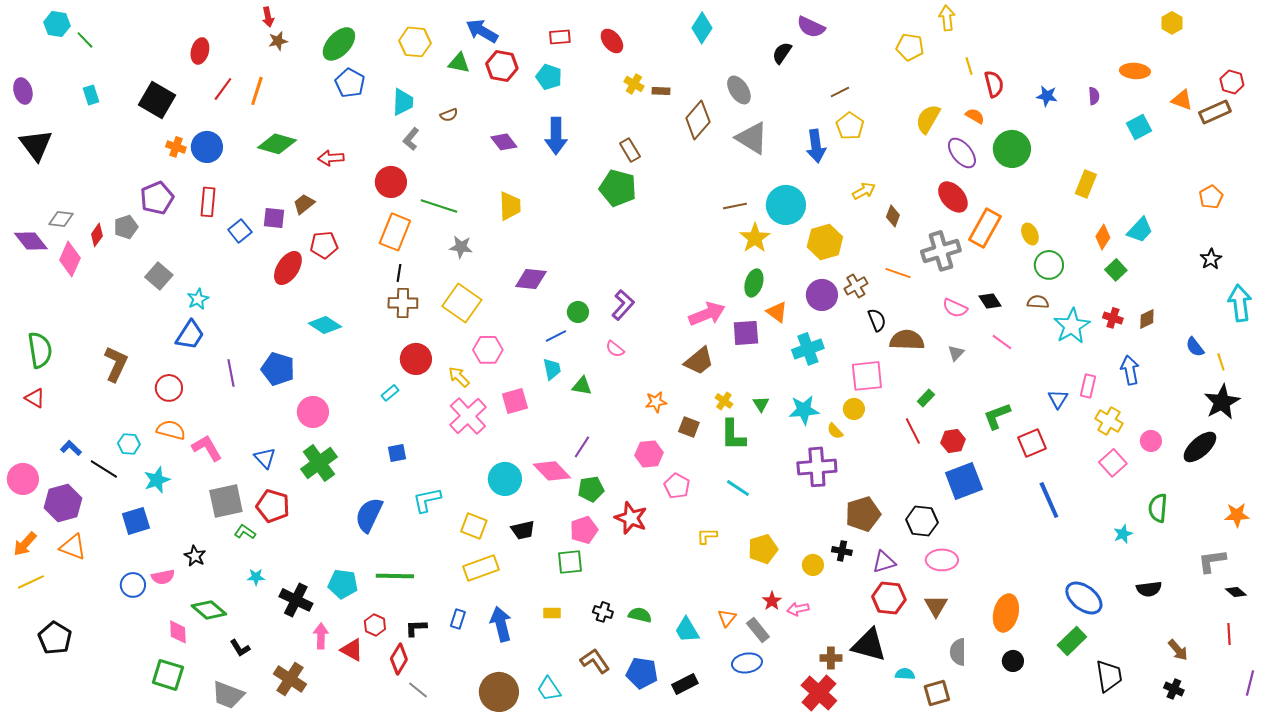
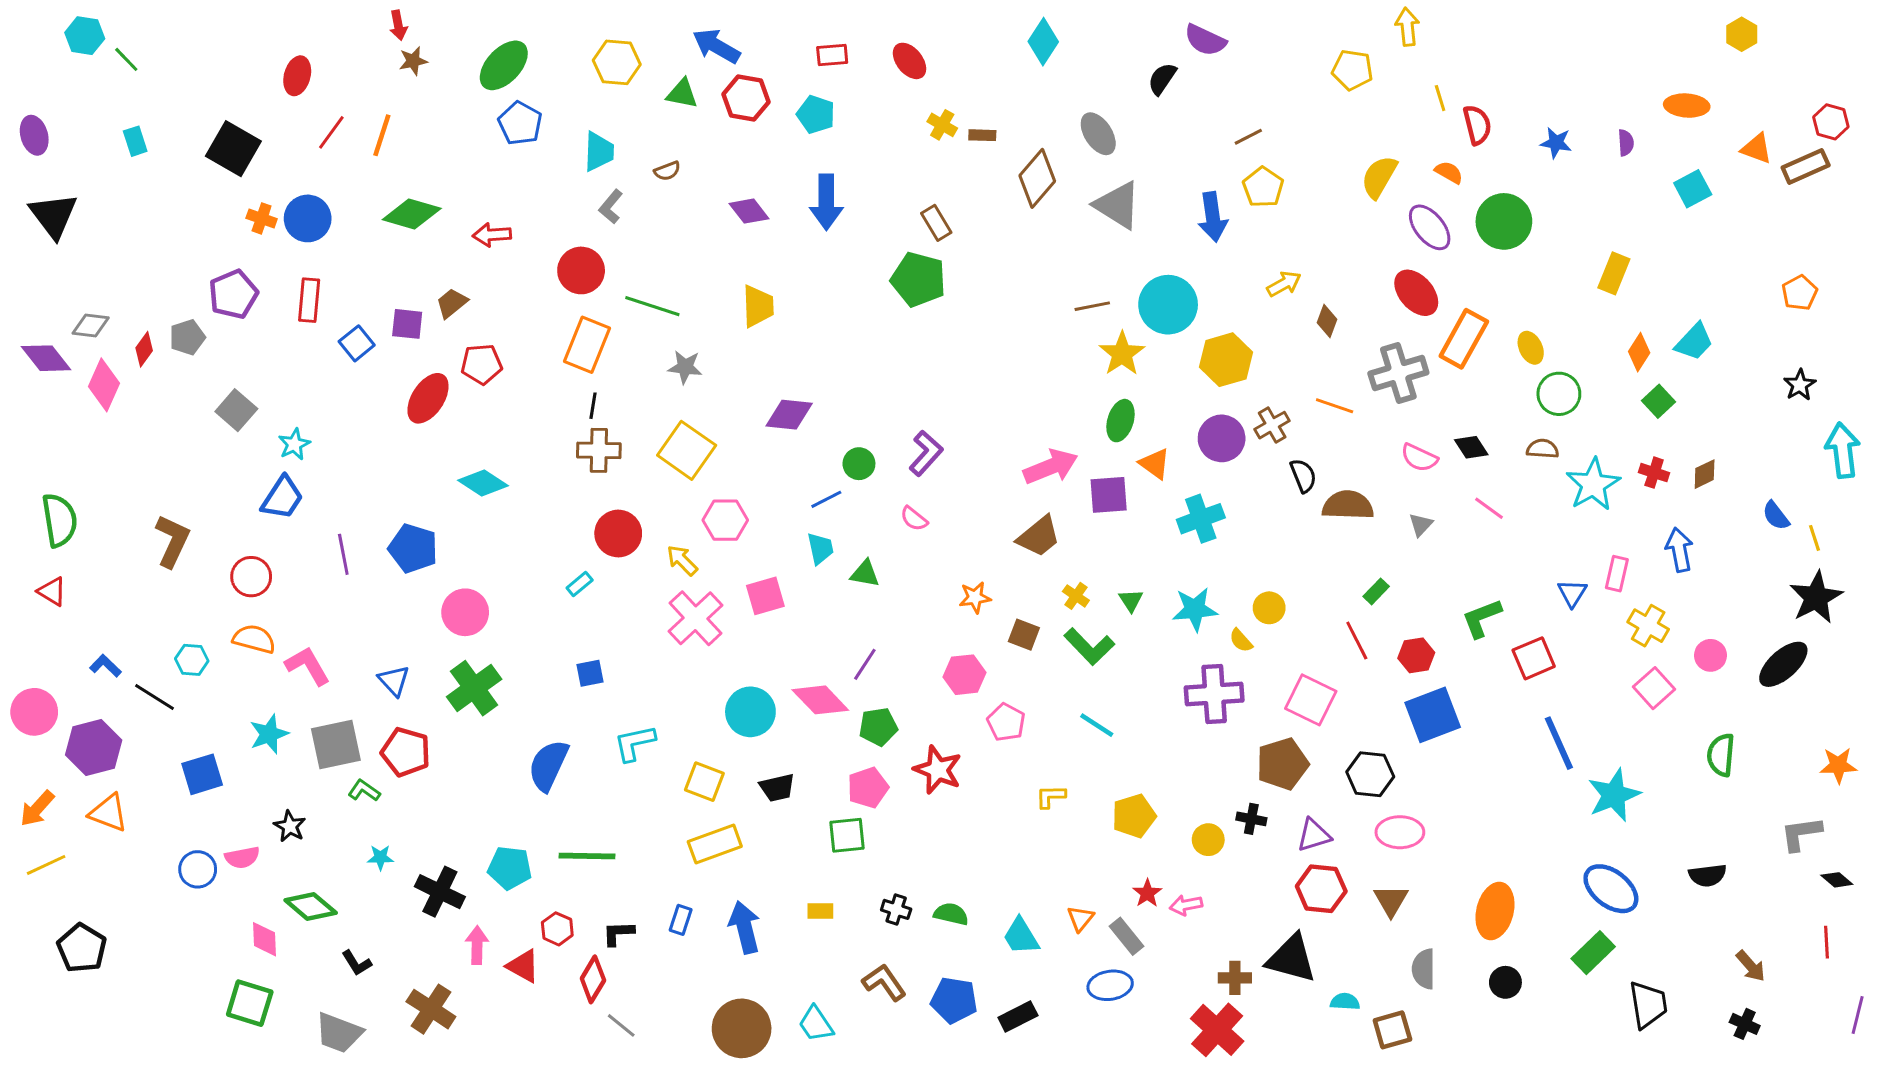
pink square: (867, 376) -> (1311, 700), moved, turned 32
green L-shape: (733, 435) -> (1089, 646), turned -44
cyan star: (157, 480) -> (269, 734), moved
cyan star: (1123, 534) -> (1614, 795), moved, size x1.8

